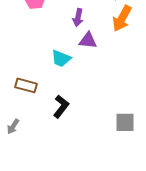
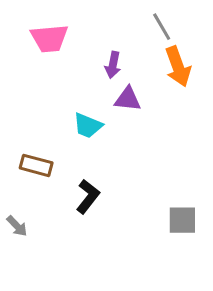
orange arrow: (122, 18) -> (178, 66), turned -48
gray arrow: (13, 126) -> (17, 226), turned -77

